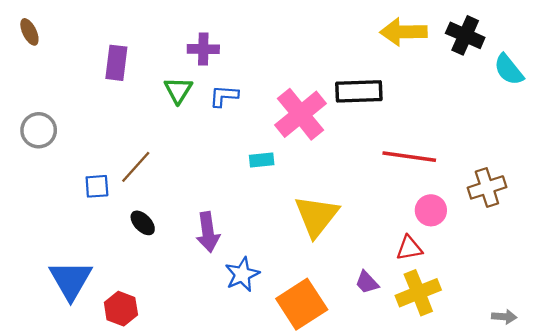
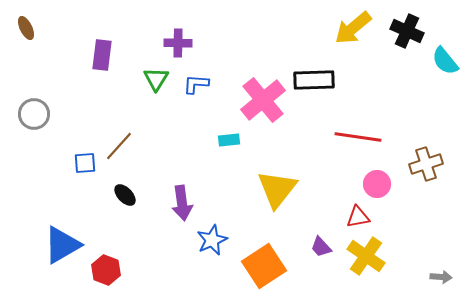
yellow arrow: (403, 32) -> (353, 28), turned -39
blue triangle: (71, 280) -> (62, 245), turned 30
yellow cross: (418, 293) -> (366, 256), turned -33

